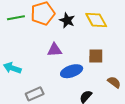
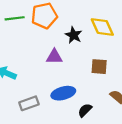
black star: (67, 20) -> (74, 35), moved
blue ellipse: (72, 71) -> (63, 93), moved

